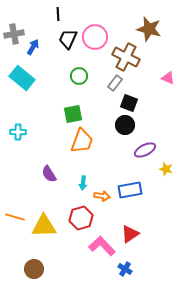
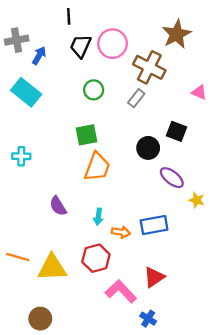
brown star: (149, 29) -> (177, 34), turned 30
black square: (129, 103) -> (177, 131), moved
purple ellipse: (145, 150) -> (172, 178), turned 65

